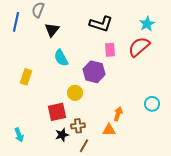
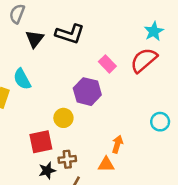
black L-shape: (101, 24) -> (70, 34), moved
pink rectangle: (110, 50) -> (107, 64), turned -40
cyan semicircle: (61, 58) -> (22, 79), moved
cyan circle: (152, 104) -> (160, 122), moved

